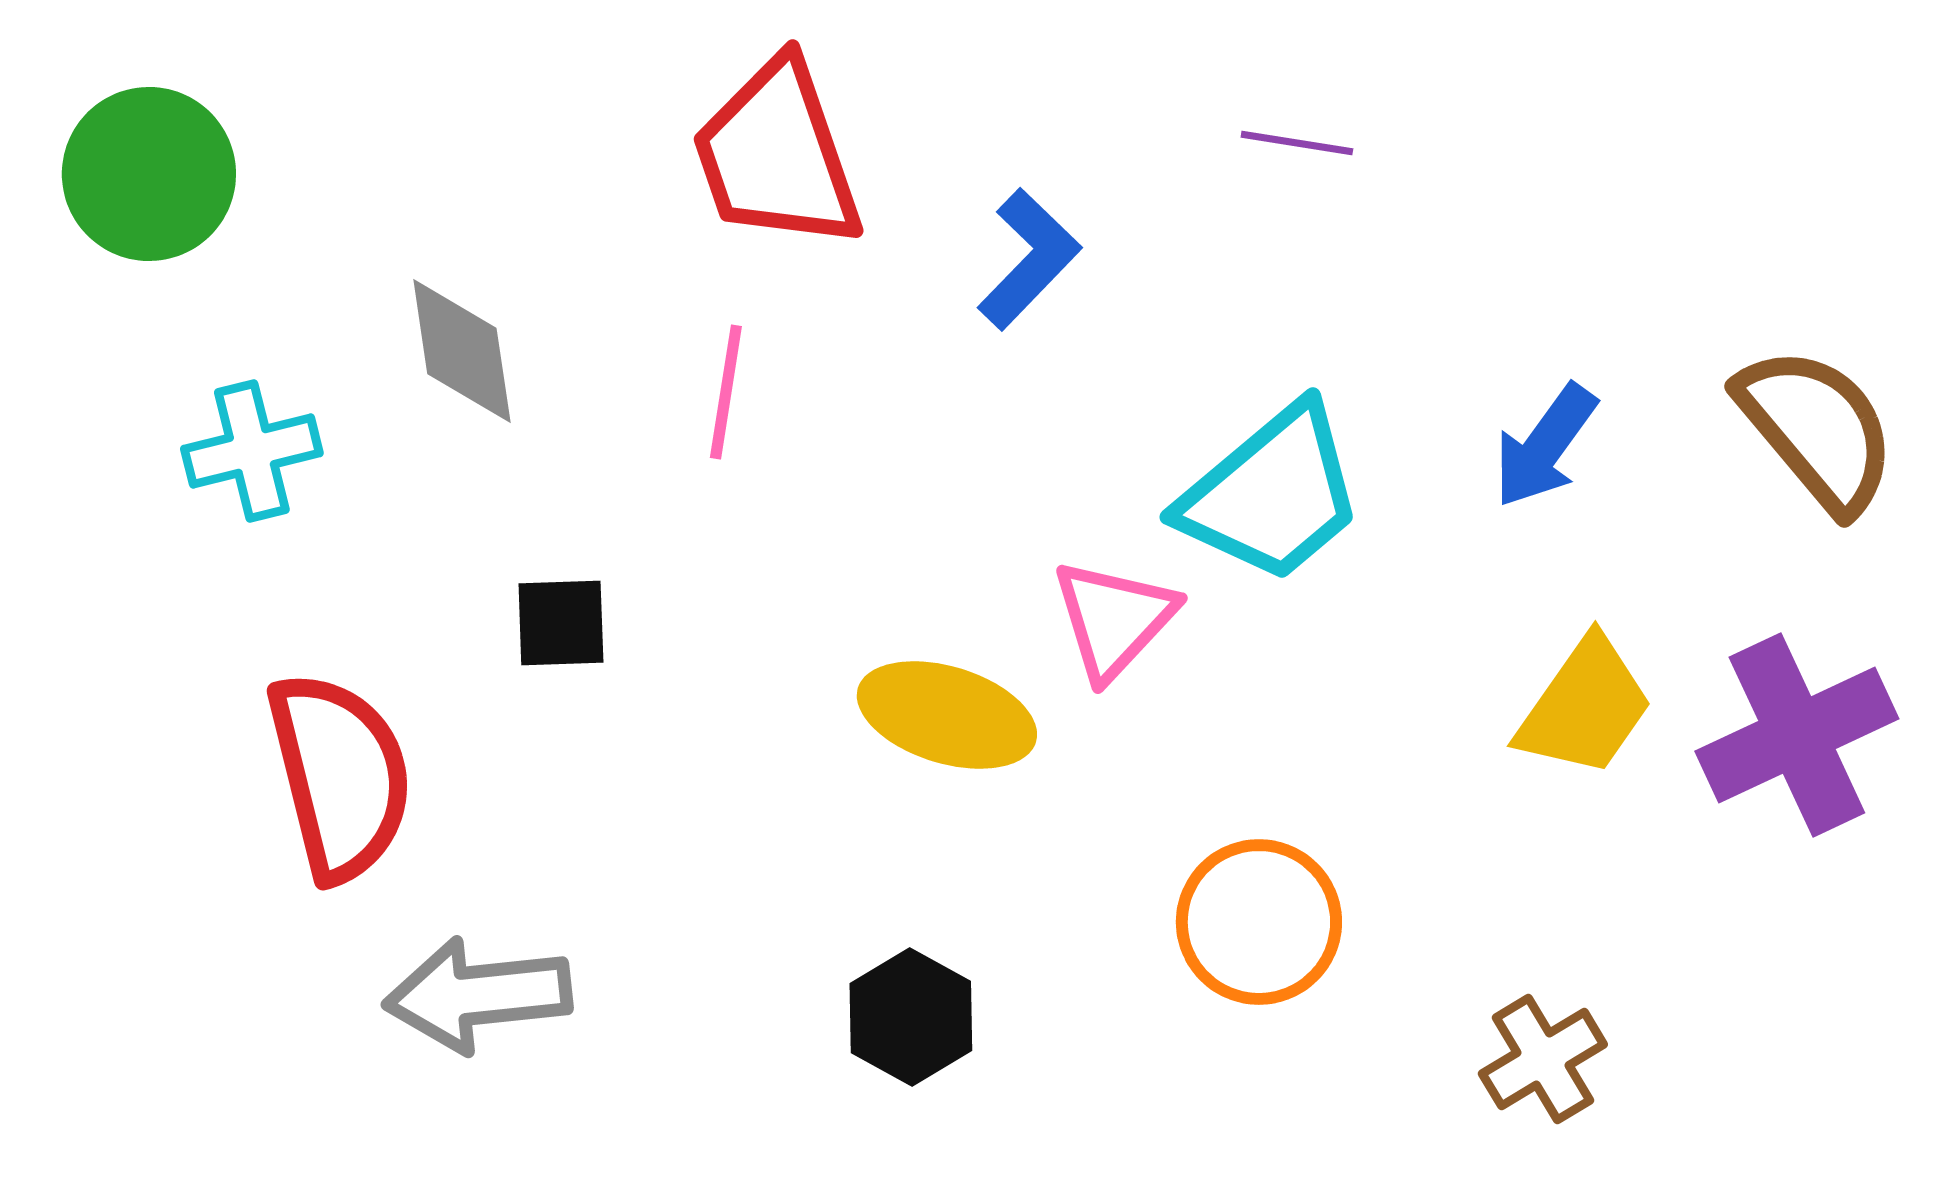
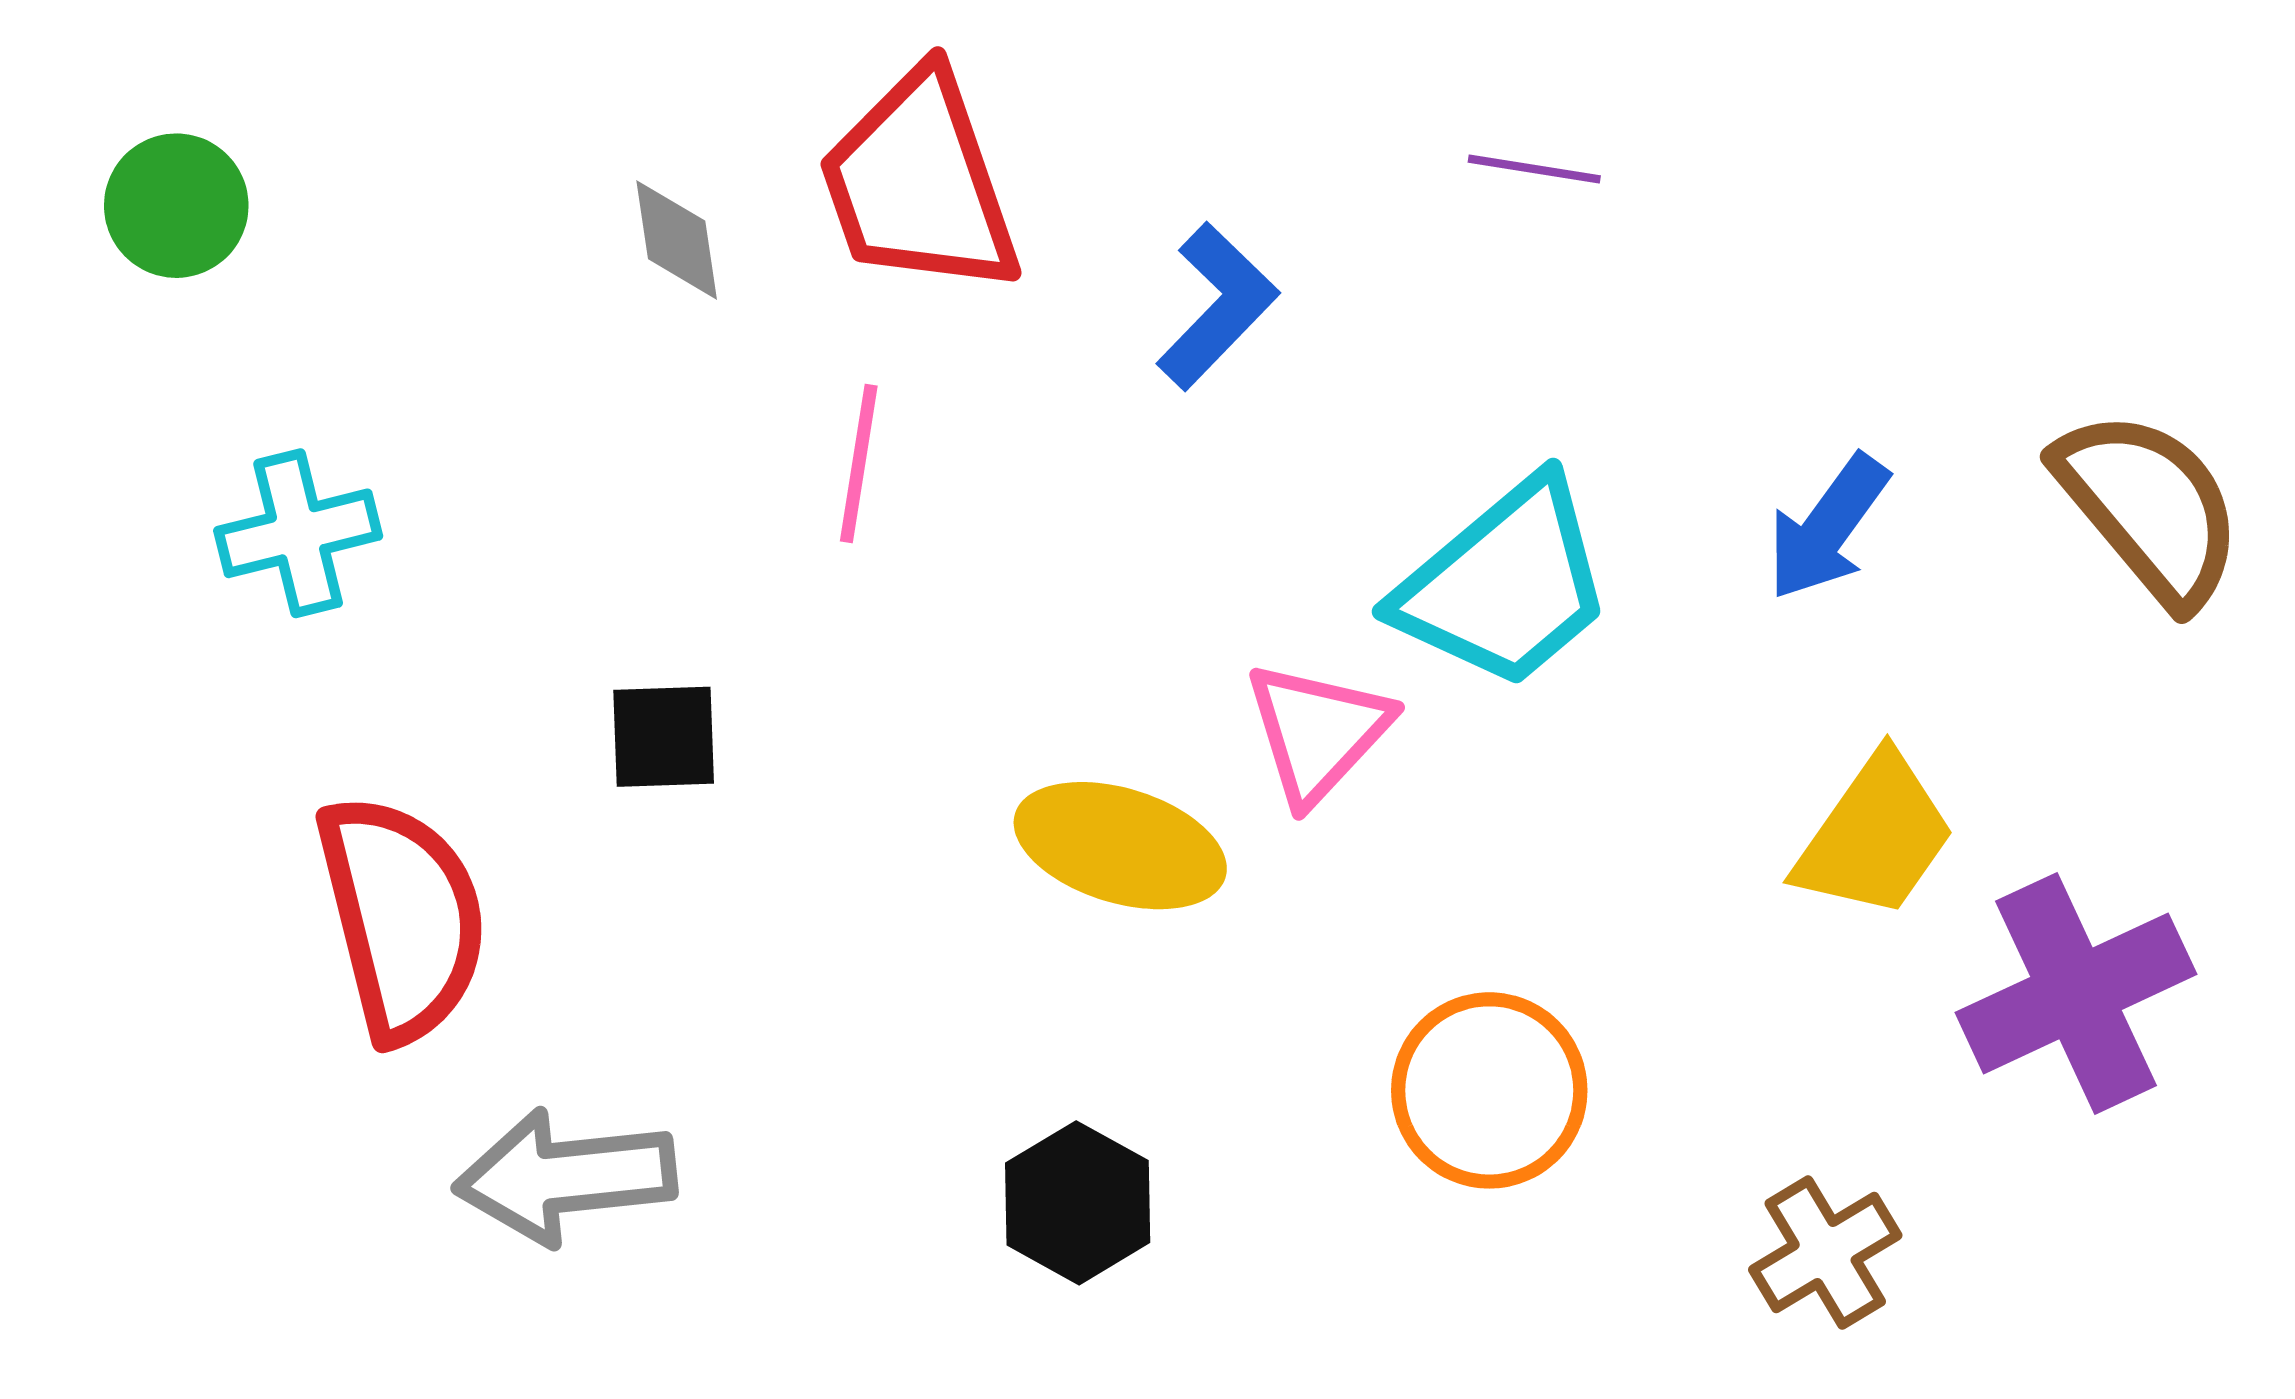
green circle: (149, 174) -> (176, 206), size x0.7
gray diamond: (462, 351) -> (677, 240), moved, size x0.7
purple cross: (1797, 735) -> (2076, 993), moved

